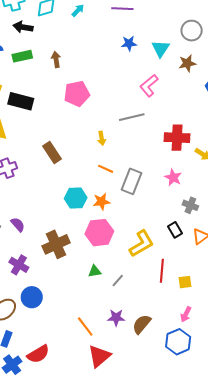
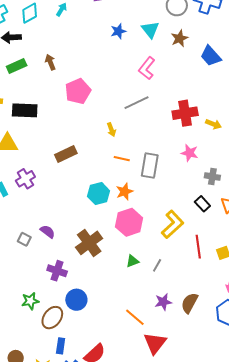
brown rectangle: (52, 153) -> (66, 154), turned -70

